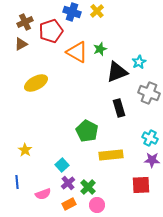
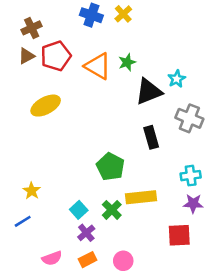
red pentagon: (51, 31) -> (56, 56), moved
cyan cross: (150, 138) -> (191, 176), turned -35
blue line: (17, 182) -> (23, 221), moved, turned 64
green cross: (88, 187) -> (112, 210), moved
pink semicircle: (43, 194) -> (52, 258), moved

